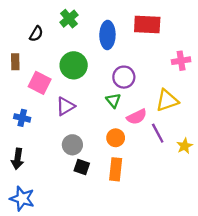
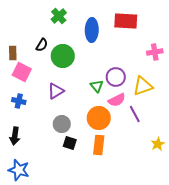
black semicircle: (36, 34) -> (42, 45), moved
purple circle: (124, 77) -> (116, 77), moved
pink square: (40, 83) -> (22, 72), moved
orange circle: (116, 138) -> (99, 118), size x1.5
yellow star: (185, 146) -> (158, 144), moved

